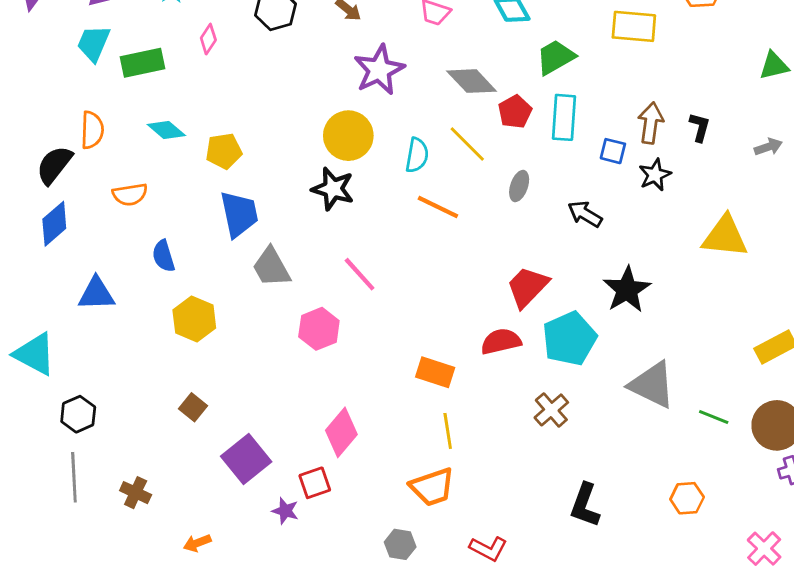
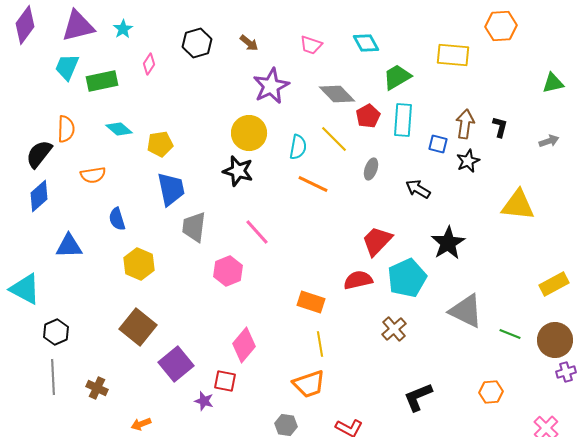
gray trapezoid: (271, 267) -> (194, 227), turned 36
brown square: (193, 407) -> (138, 327), size x1.8
red square: (315, 483) -> (225, 381), turned 30
black L-shape: (585, 505) -> (418, 397), turned 48

